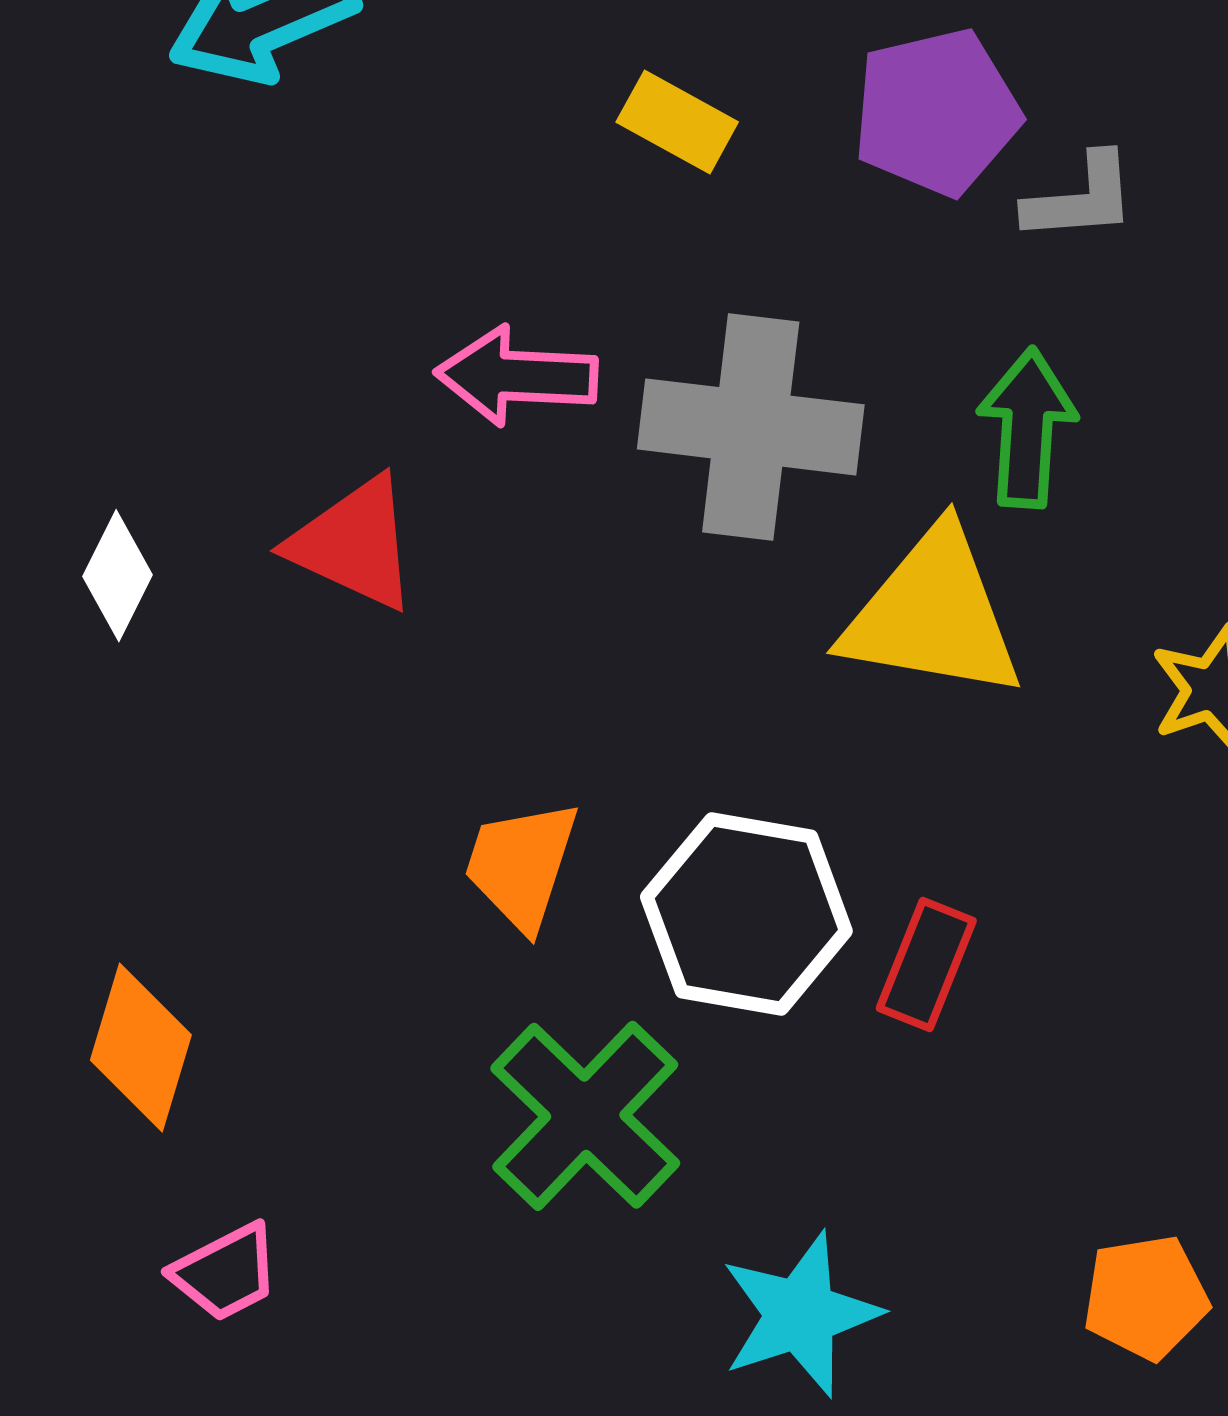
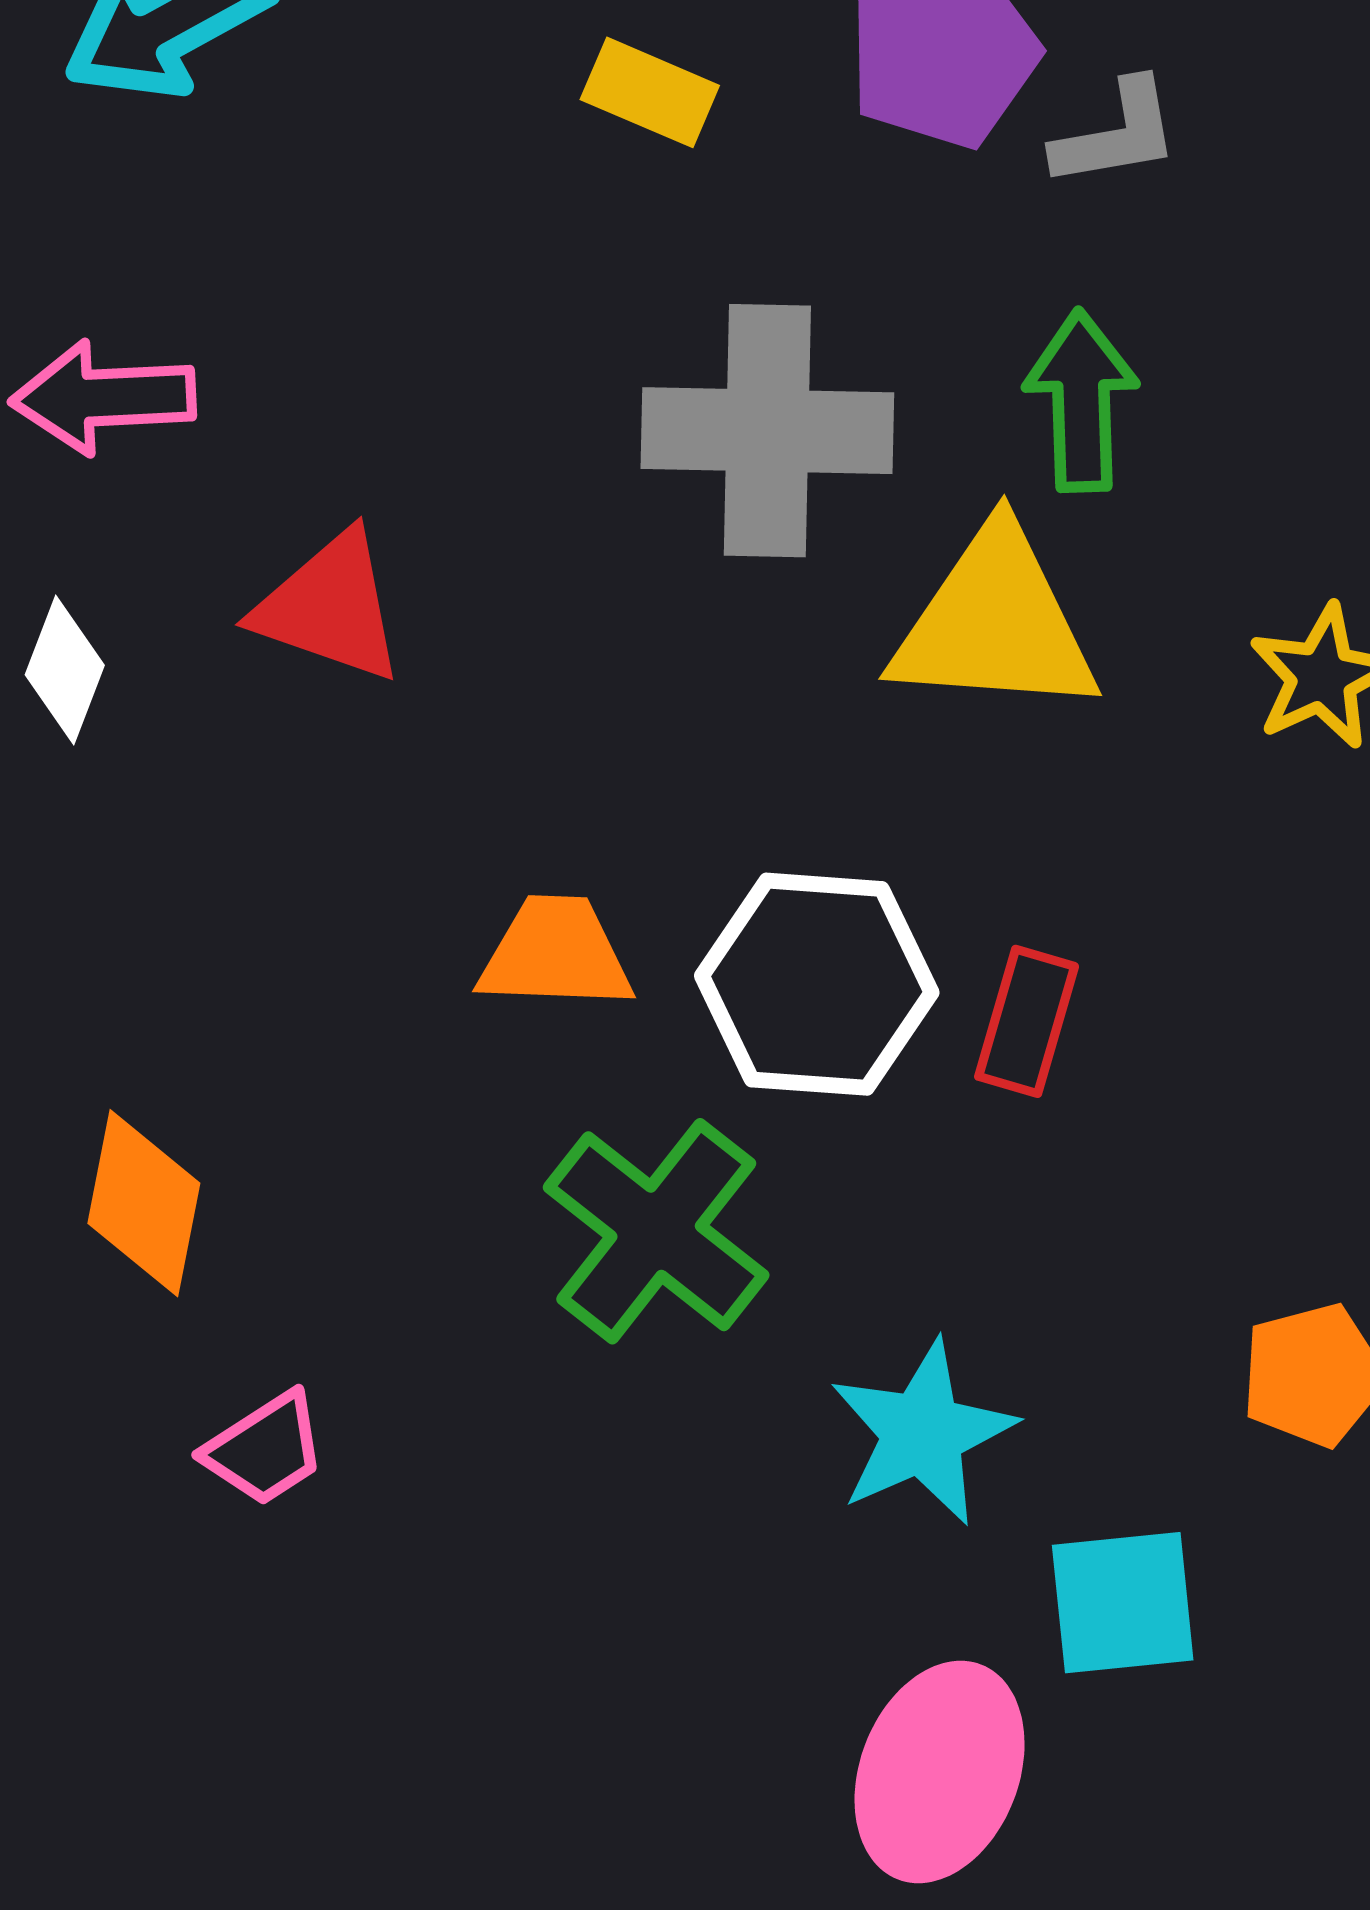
pink arrow: (517, 376) -> (103, 397), moved
orange trapezoid: (521, 865) -> (556, 954), turned 80

